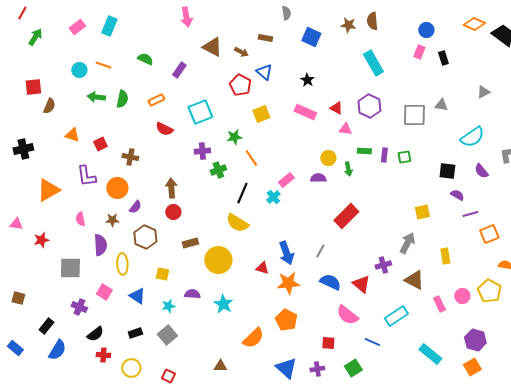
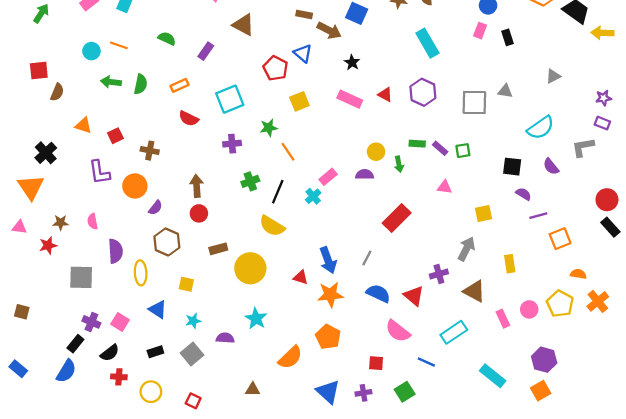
brown arrow: (241, 52) -> (329, 31), moved, size x1.5
pink triangle: (345, 129) -> (445, 187), moved
black cross: (23, 149) -> (46, 153), moved, turned -30
purple rectangle: (384, 155) -> (440, 148), turned -56
green cross: (218, 170) -> (250, 181), moved
orange triangle: (48, 190) -> (31, 187), moved, turned -35
brown star: (112, 220) -> (61, 223), moved
pink square: (104, 292) -> (120, 322), moved
purple semicircle: (192, 294) -> (225, 338), moved
black rectangle: (46, 326) -> (75, 344), moved

